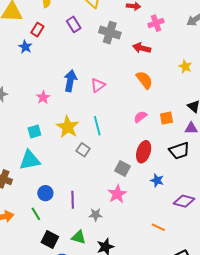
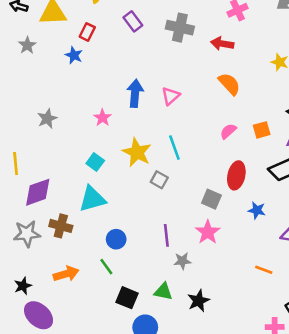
cyan square: (34, 131) -> (95, 162), turned -32
purple line: (73, 200) -> (166, 235), moved

